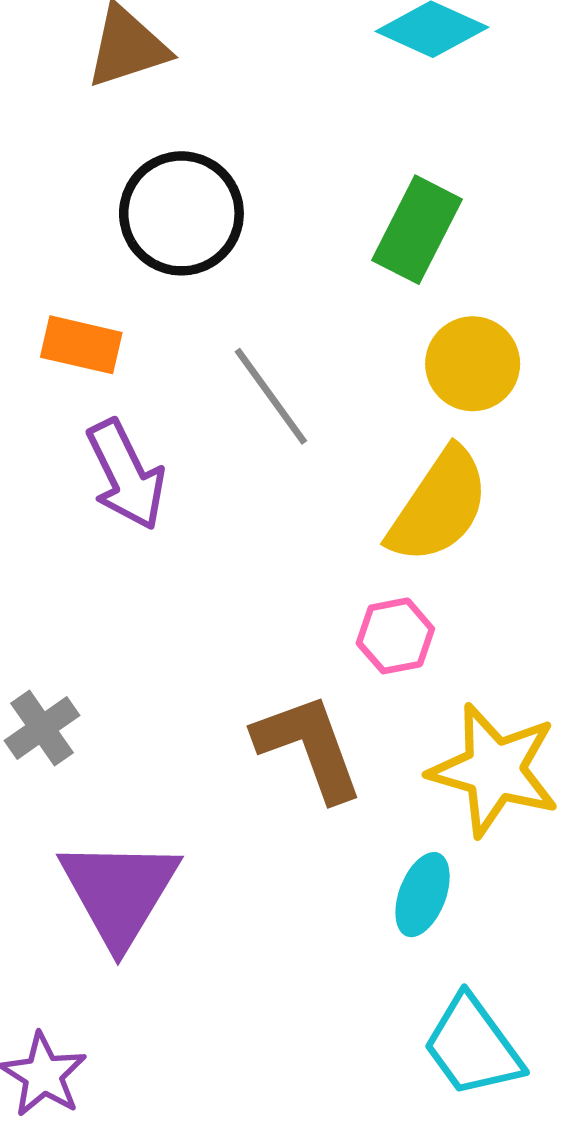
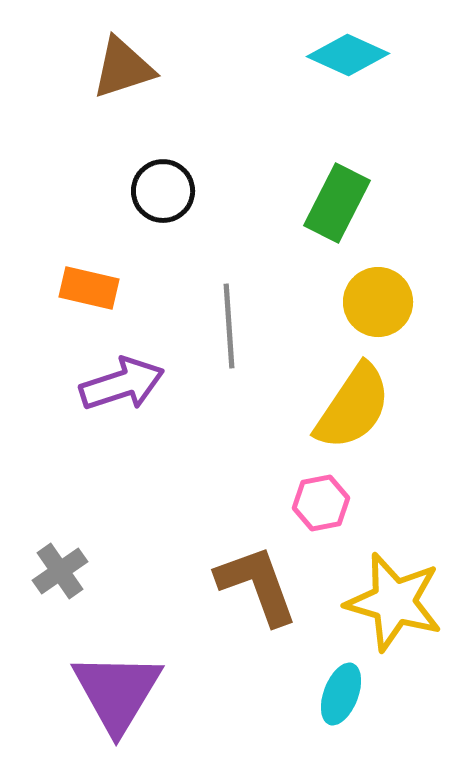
black circle: (181, 213) -> (163, 191), size x0.7
gray line: (271, 396) -> (229, 326), turned 32
purple arrow: (126, 475) -> (122, 384), turned -82

